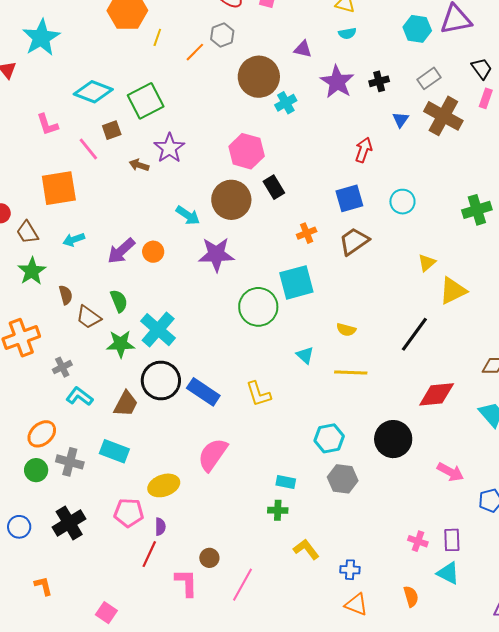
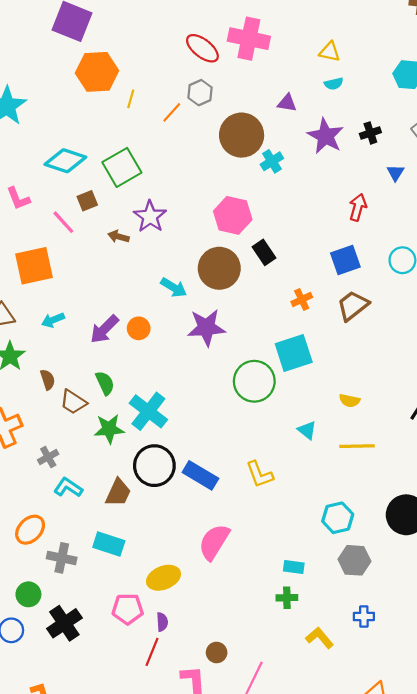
green circle: (36, 470) -> (28, 594), moved
blue cross: (350, 570) -> (364, 616), moved

